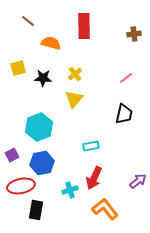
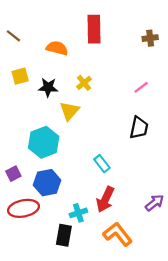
brown line: (28, 21) -> (13, 36), moved
yellow triangle: (74, 99) -> (69, 111), moved
cyan rectangle: (91, 146) -> (102, 164), turned 63
black rectangle: (36, 210) -> (64, 235), moved

